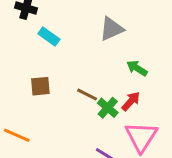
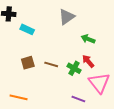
brown line: (87, 95) -> (51, 64), moved
red arrow: (131, 101) -> (88, 61), turned -72

